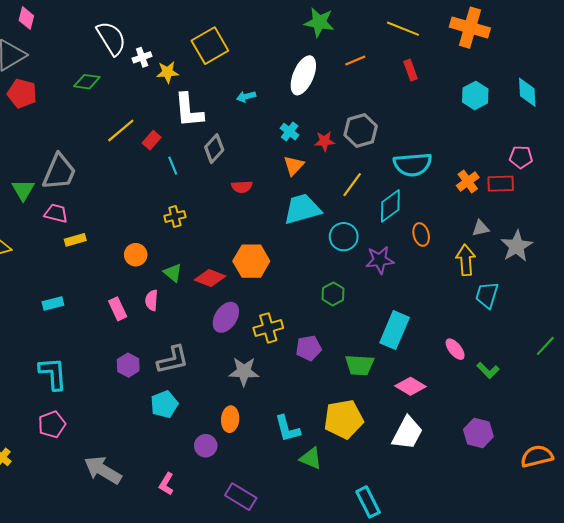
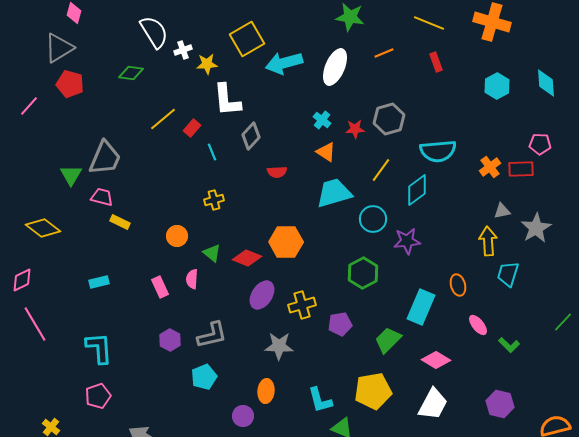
cyan arrow: (246, 97) -> (284, 63), moved, size x2.0
orange triangle: (294, 166) -> (326, 152), turned -40
orange ellipse: (421, 235) -> (458, 285), moved
yellow rectangle: (75, 240) -> (120, 222), turned 42
green hexagon: (333, 294) -> (363, 273), size x1.4
green trapezoid: (360, 365) -> (388, 340), turned 132

